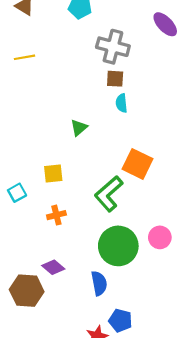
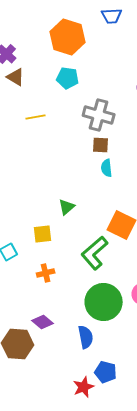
yellow line: (25, 57) -> (36, 117), moved
green triangle: (79, 128) -> (67, 207), moved

